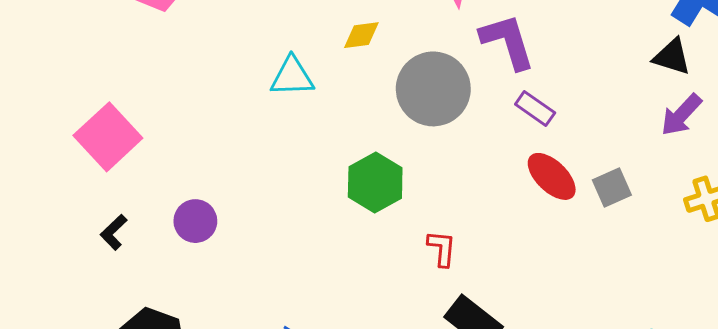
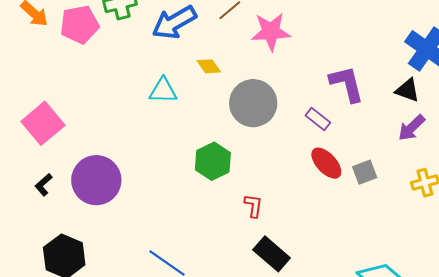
yellow diamond: (361, 35) -> (209, 66), turned 60
purple L-shape: (508, 42) -> (347, 84), moved
purple circle: (195, 221) -> (96, 180), size x1.8

